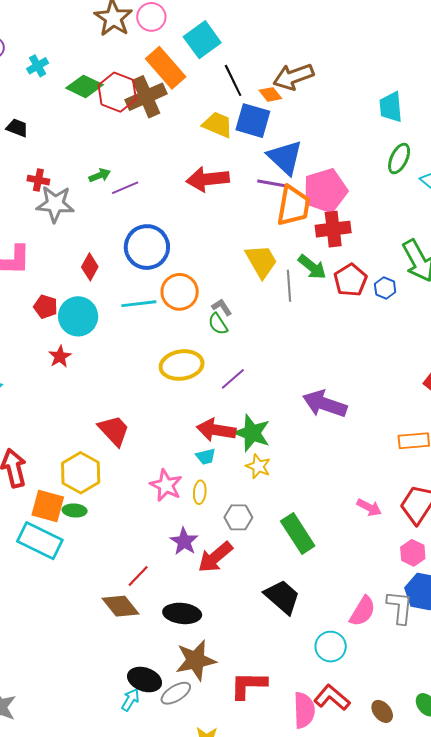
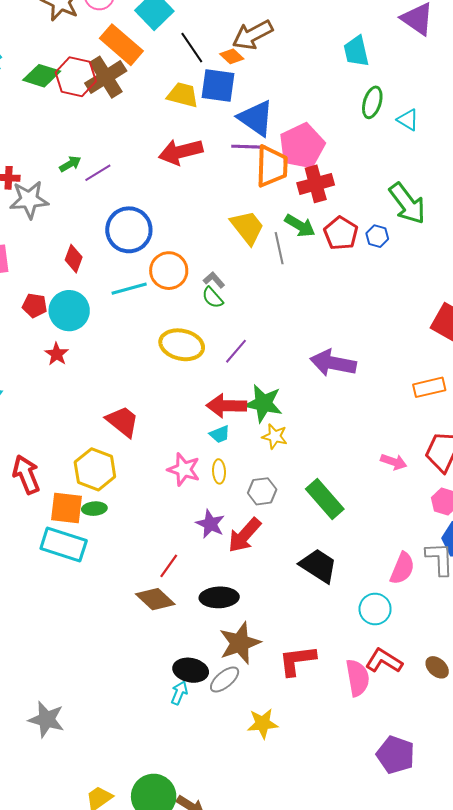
yellow ellipse: (182, 365) -> (182, 345), turned 30

